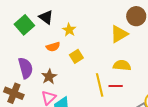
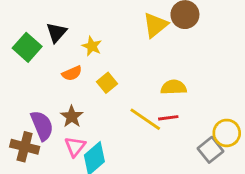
black triangle: (46, 17) -> (56, 33), turned 42
yellow triangle: (119, 34) -> (155, 25), moved
purple semicircle: (26, 68) -> (42, 126), moved
yellow line: (100, 85) -> (145, 119), turned -35

